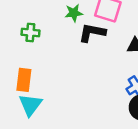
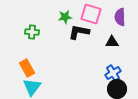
orange rectangle: (24, 80) -> (27, 68), turned -36

